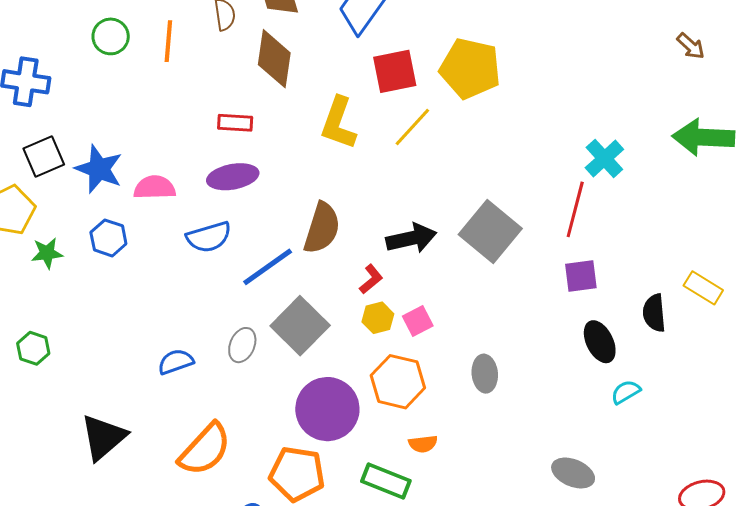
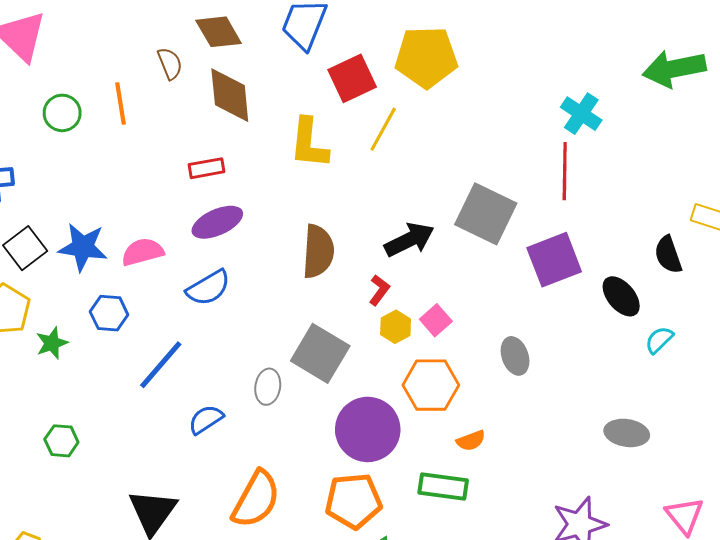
blue line: (268, 267) -> (161, 365), moved
purple square: (581, 276) -> (554, 260), moved, size x1.5

